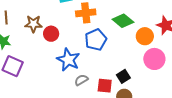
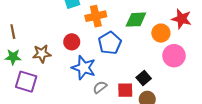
green diamond: (123, 21) -> (136, 20), turned -35
brown star: (33, 24) -> (42, 54), moved
red circle: (51, 34) -> (72, 42), moved

